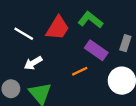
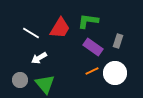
green L-shape: (90, 20) -> (88, 21), turned -30
orange line: (80, 71) -> (92, 71), moved

